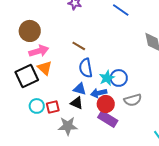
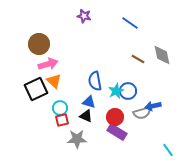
brown line: (79, 46) -> (138, 59), moved
blue arrow: (99, 93) -> (153, 106), moved
cyan circle: (37, 106) -> (60, 108), moved

